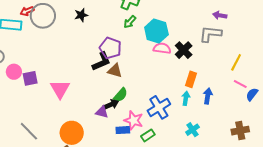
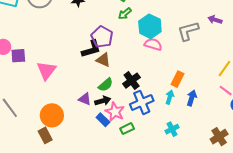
gray L-shape: (210, 34) -> (188, 31), moved, turned -30
black cross: (184, 50) -> (132, 81), moved
black arrow: (111, 105) -> (103, 101), moved
blue rectangle: (123, 130) -> (103, 120), turned 40
brown cross: (240, 131) -> (219, 137), turned -30

